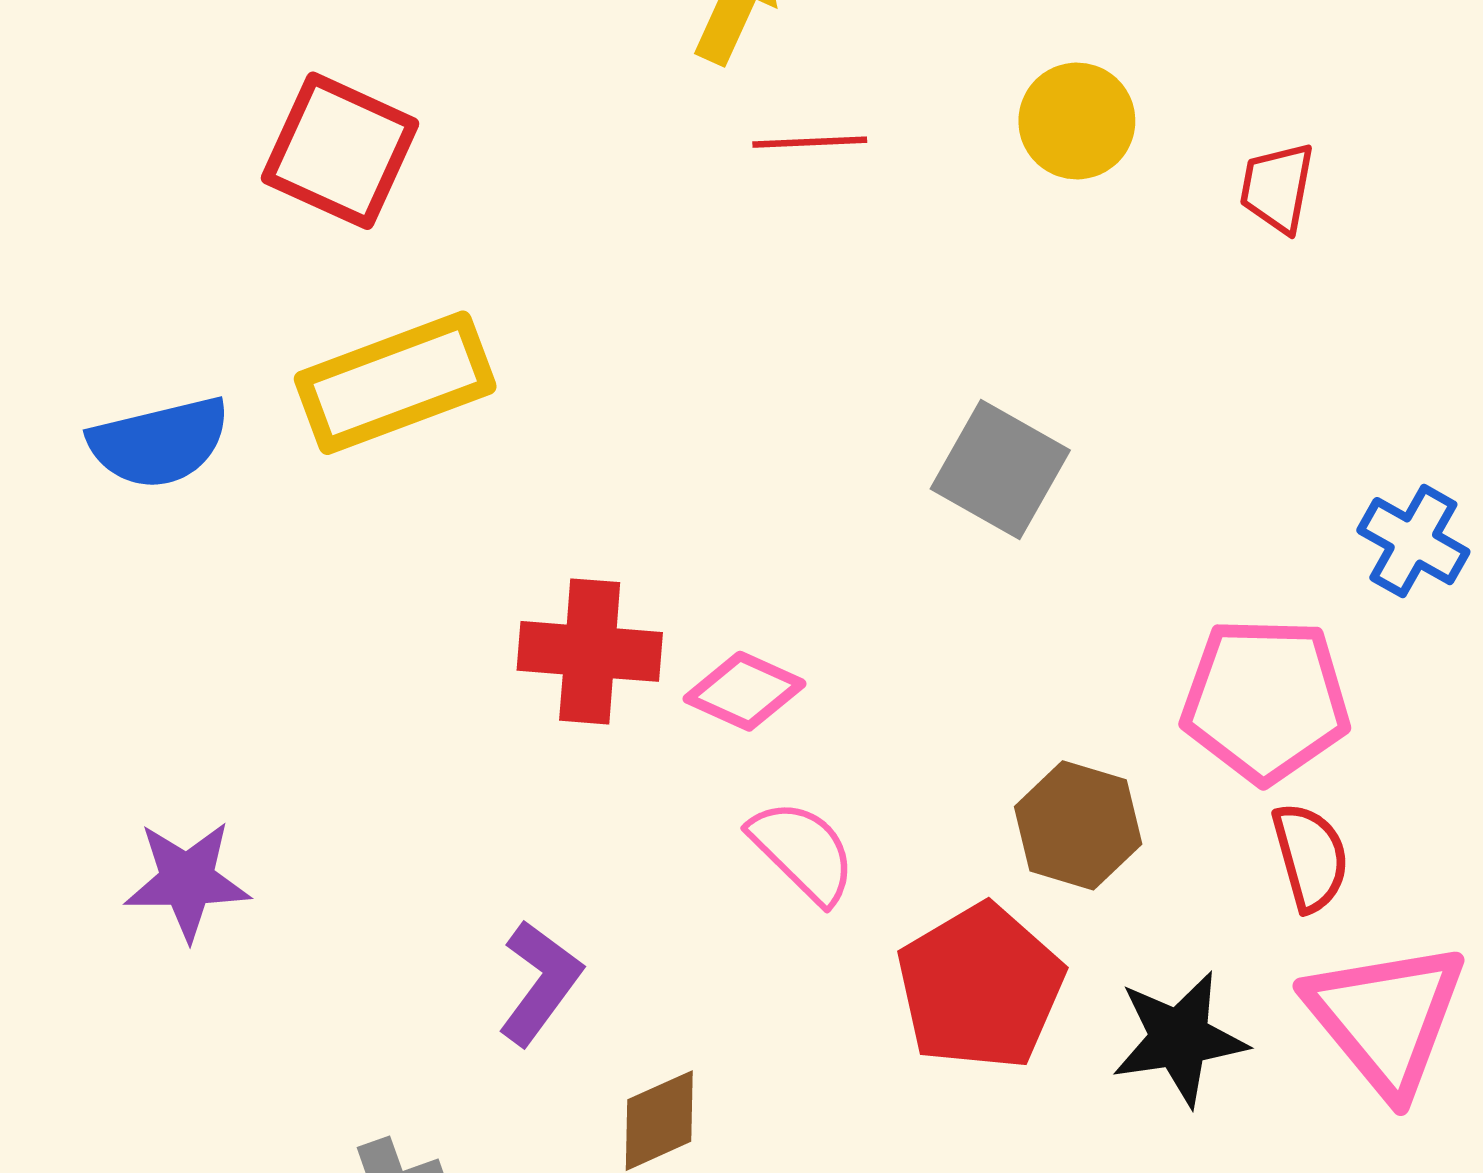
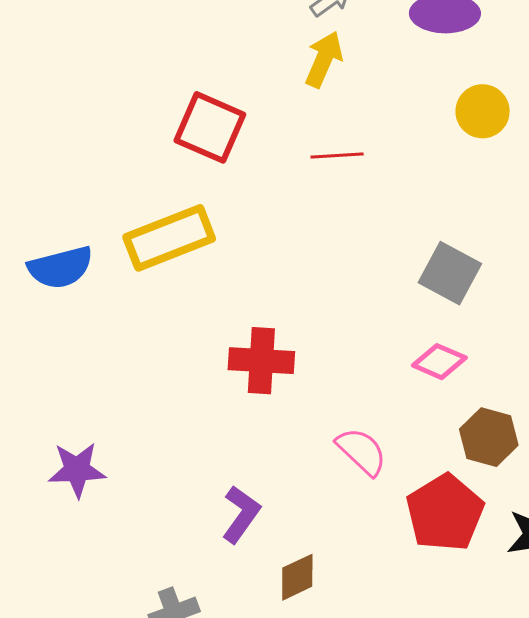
red line: (810, 142) -> (337, 155), moved
red square: (340, 151) -> (210, 127), moved
pink diamond: (745, 691) -> (439, 362), moved

